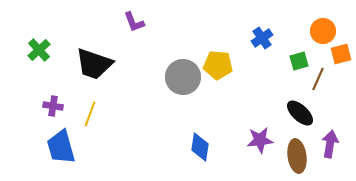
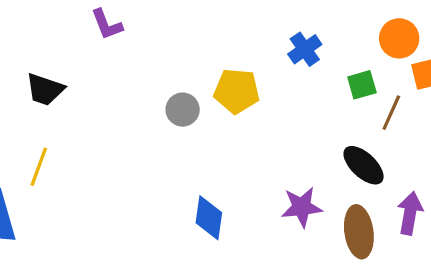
black trapezoid: (94, 64) -> (45, 89), size x0.7
gray circle: (183, 77) -> (183, 110), size x0.6

